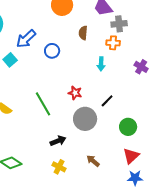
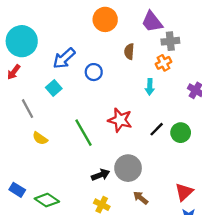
orange cross: (113, 43) -> (163, 63), turned -32
cyan square: (10, 60) -> (54, 88), moved
red star: (75, 93) -> (120, 120), size x1.5
gray circle: (85, 119) -> (128, 168), moved
green circle: (128, 127) -> (181, 133), moved

